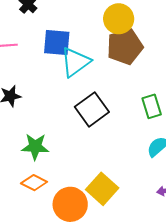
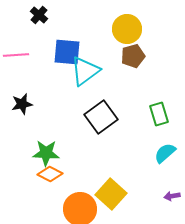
brown pentagon: (125, 47) -> (133, 56), size x0.7
orange diamond: (34, 183) -> (50, 174), moved

